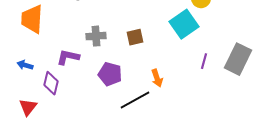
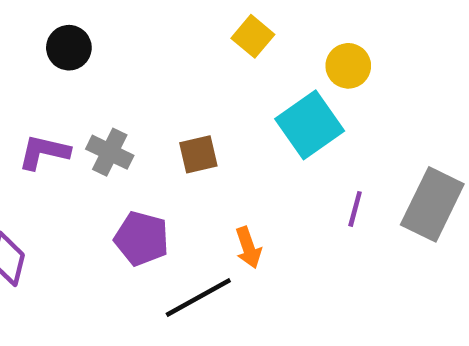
gray cross: (96, 36) -> (110, 152), turned 30
purple L-shape: (68, 57) -> (44, 152), moved

